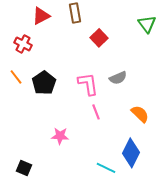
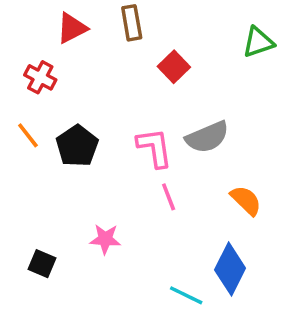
green triangle: (147, 24) -> (258, 42), turned 48
gray semicircle: (118, 78) -> (207, 137), size x1.4
black square: (24, 168) -> (42, 264), moved

